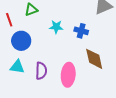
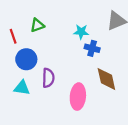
cyan star: (56, 27) -> (81, 32), moved
purple semicircle: (41, 71) -> (48, 78), moved

